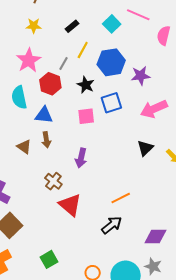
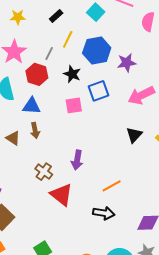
purple arrow: (81, 158) -> (77, 160), moved
black arrow: (112, 225) -> (104, 213), turned 50

